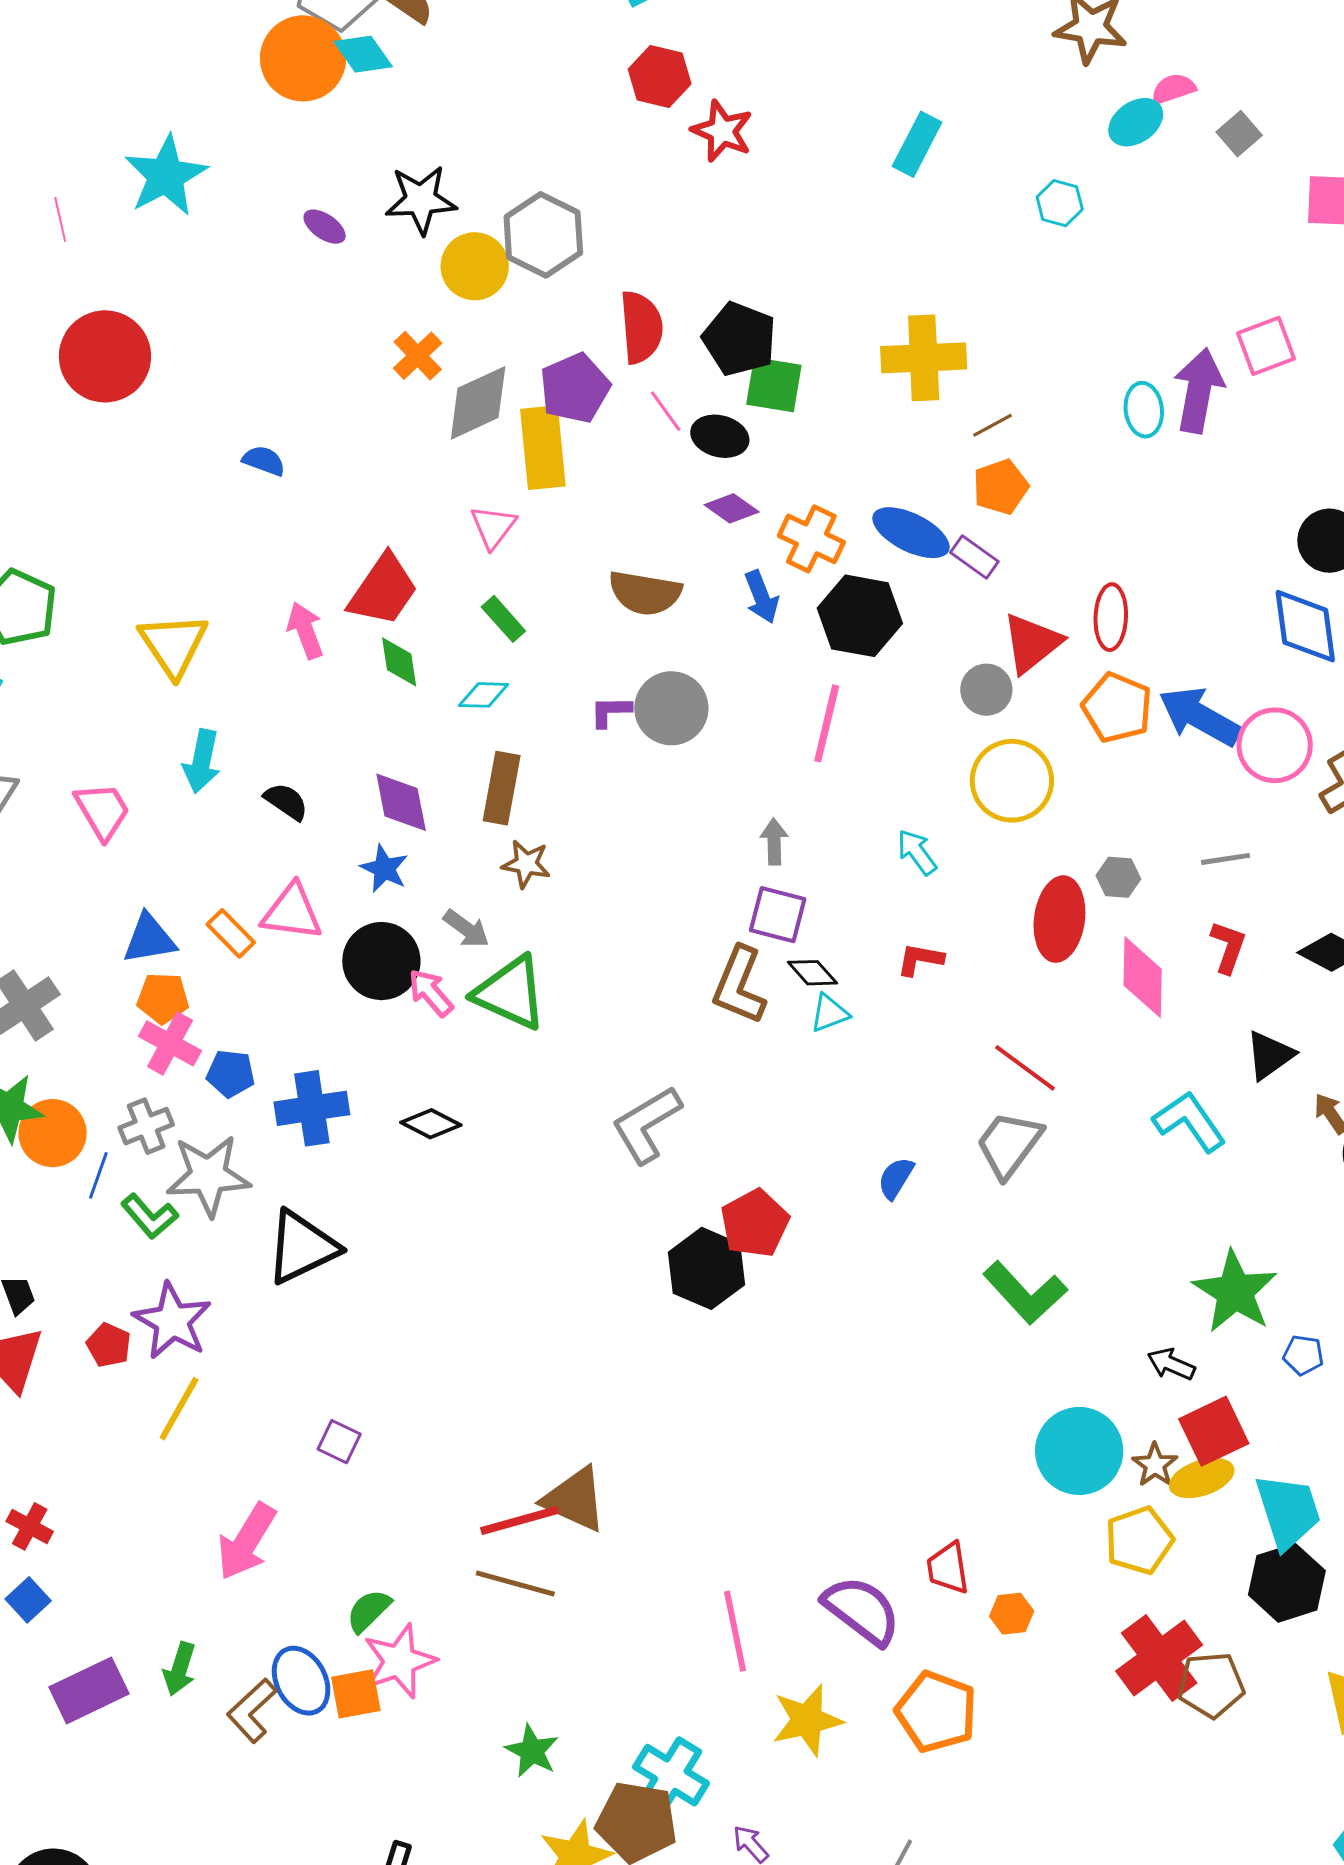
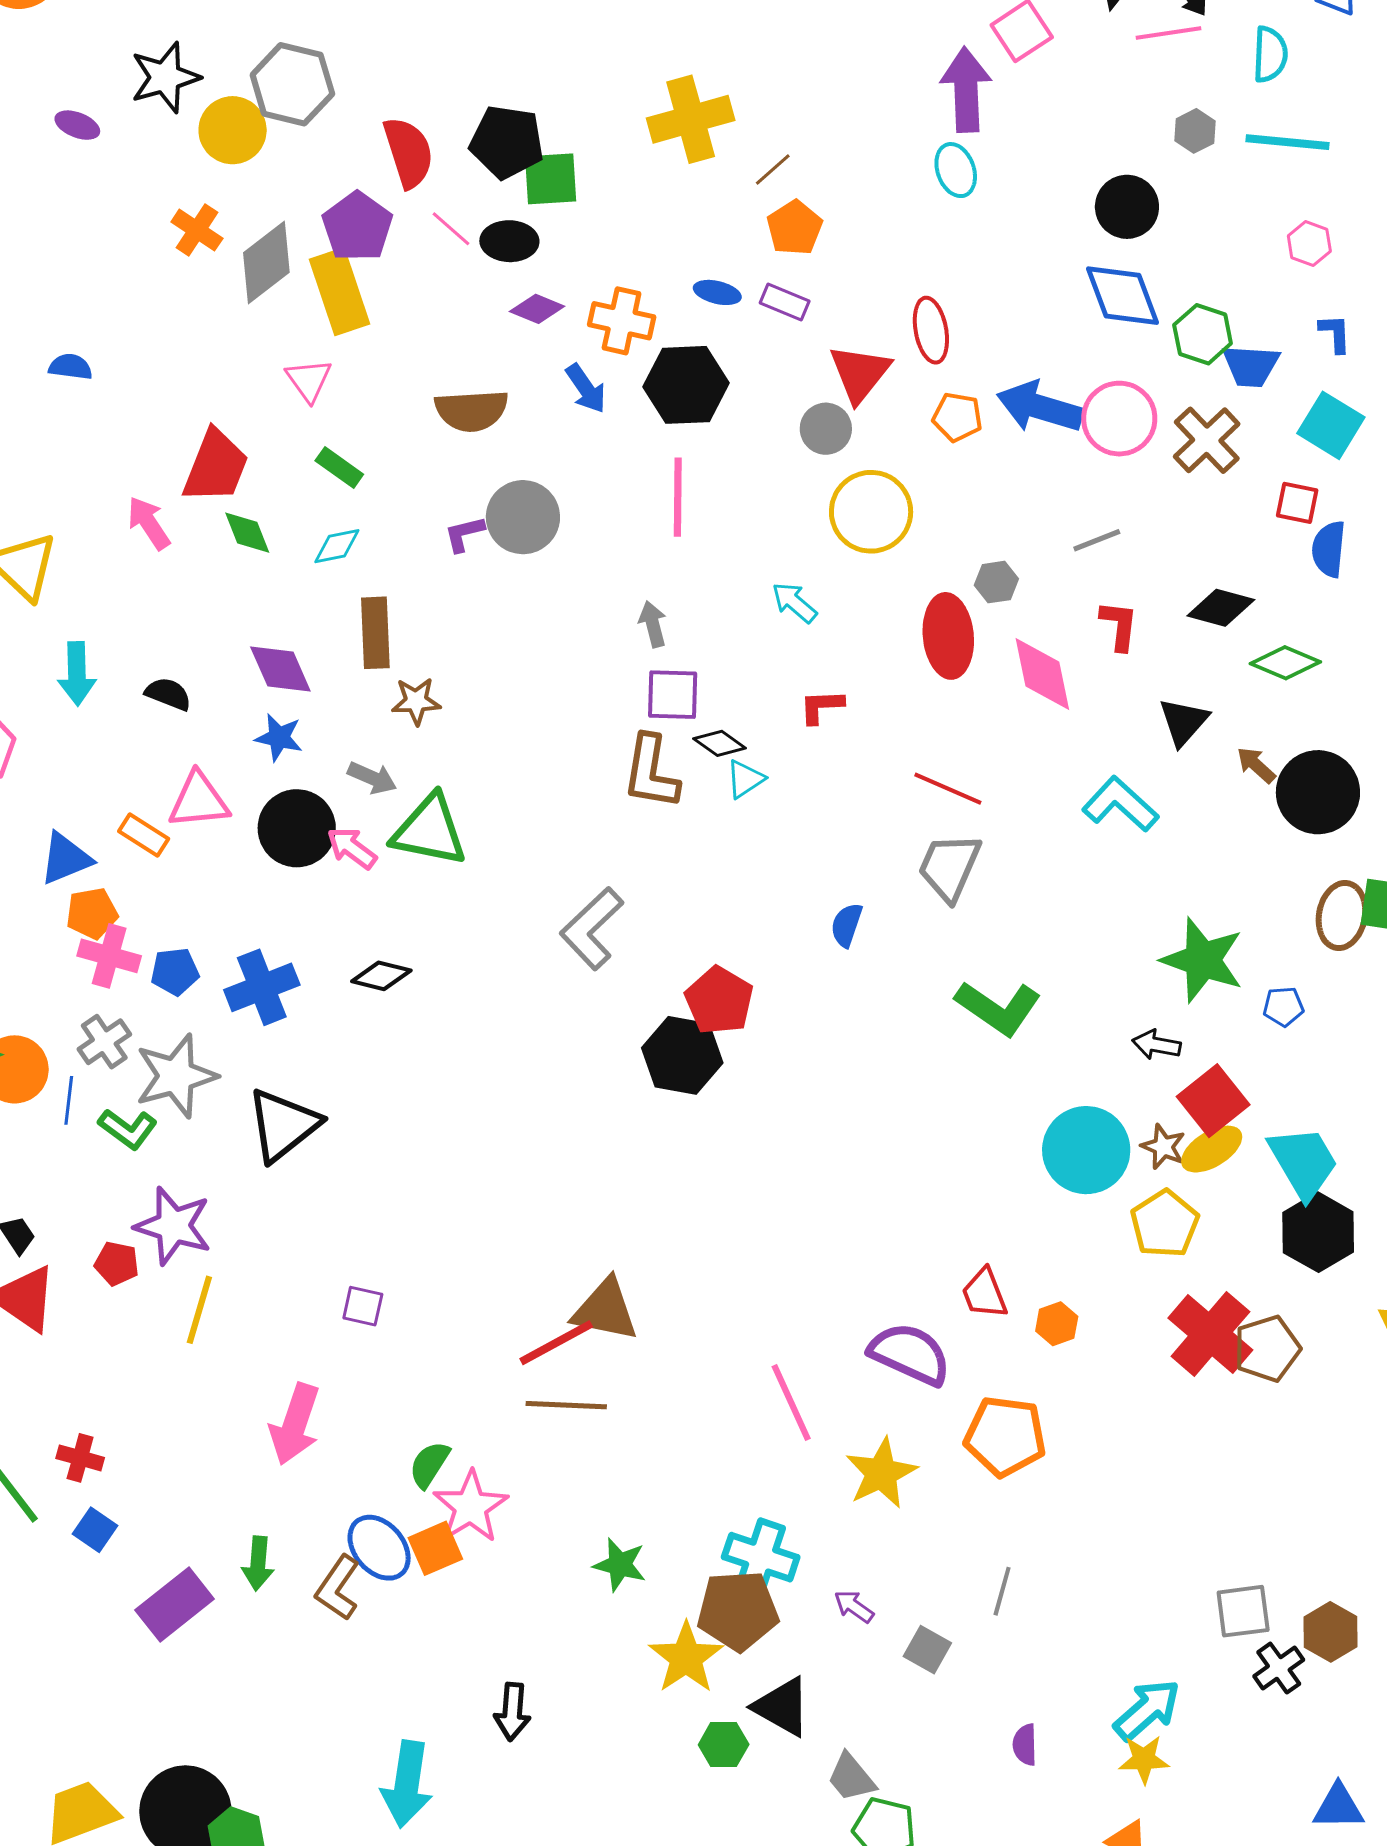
cyan ellipse: (1144, 410) -> (956, 170), moved
blue ellipse: (911, 533) -> (717, 292), size x0.6
orange pentagon: (1117, 708) -> (957, 417), size x0.7

